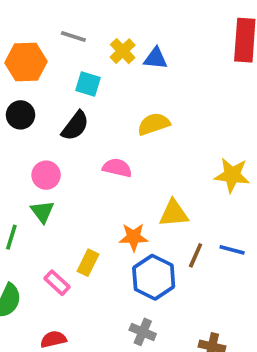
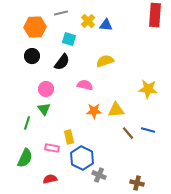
gray line: (73, 36) -> (61, 13), turned -32
orange star: (134, 237) -> (94, 111), moved
brown line: (196, 255) -> (128, 133), turned -64
yellow rectangle: (88, 263) -> (69, 137), turned -40
blue hexagon: (154, 277) -> (82, 158), moved
pink rectangle: (57, 283) -> (52, 148), turned -32

